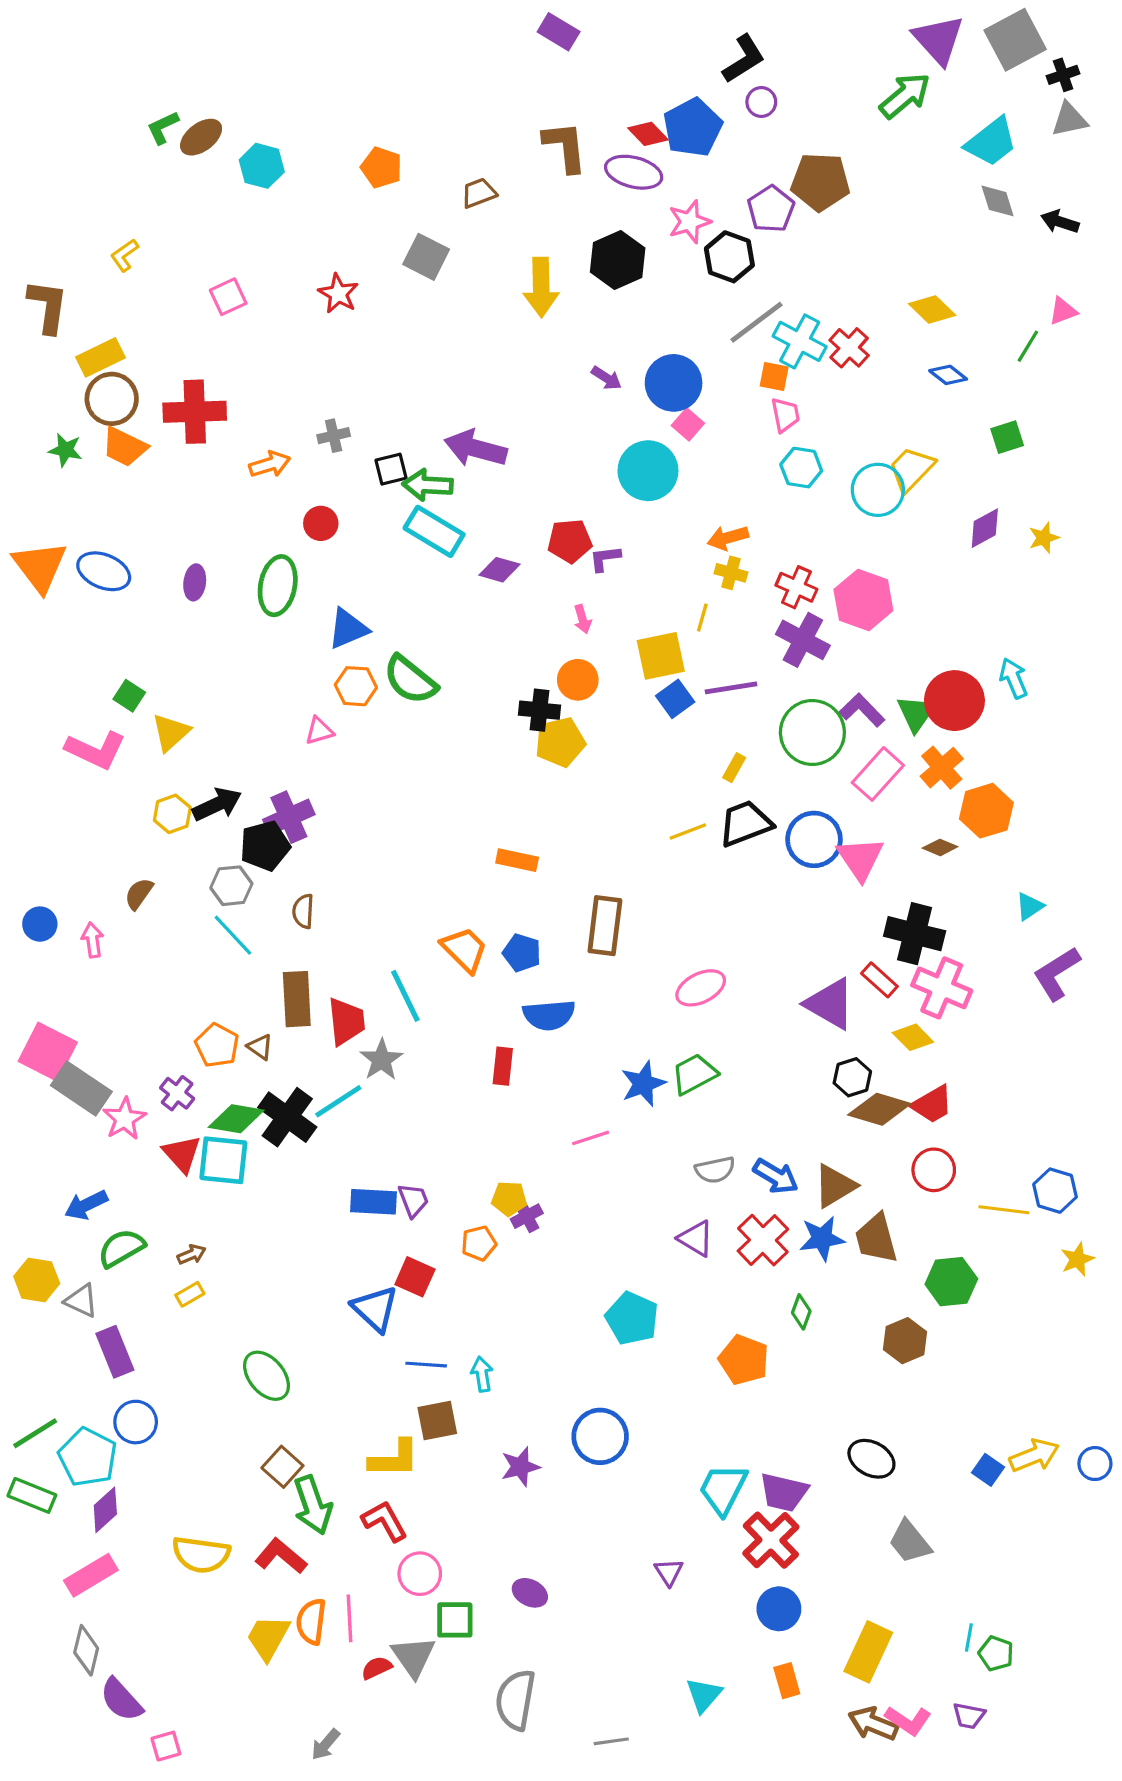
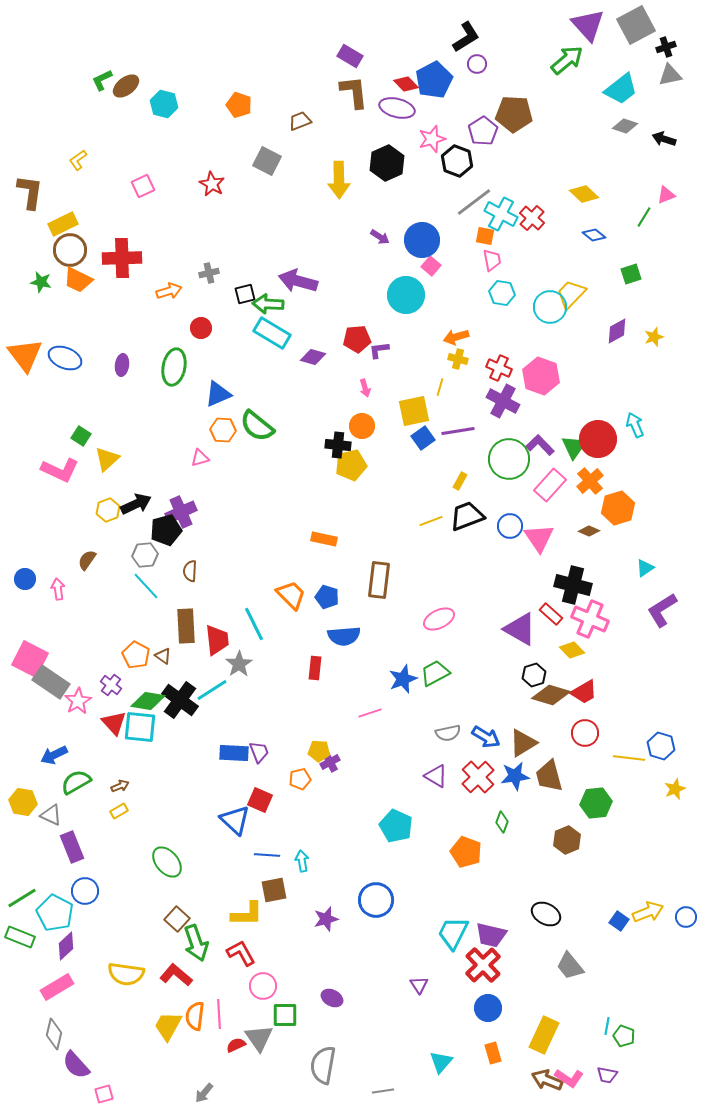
purple rectangle: (559, 32) -> (350, 56), moved
gray diamond: (998, 201) -> (625, 126), turned -55
blue circle: (814, 839) -> (510, 526), size x0.7

